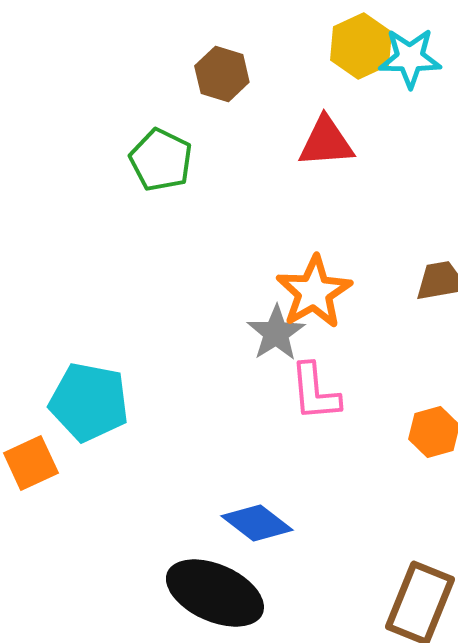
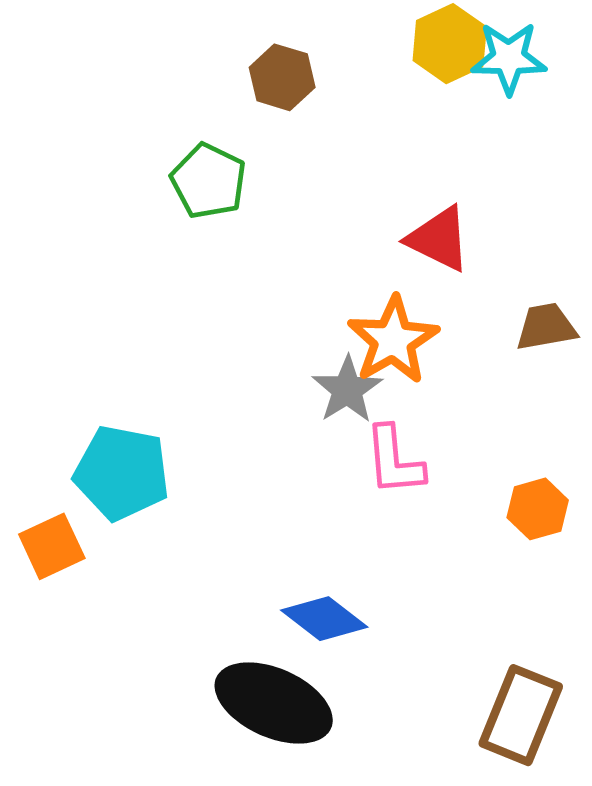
red triangle: (326, 142) -> (439, 239), moved, turned 30

